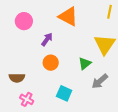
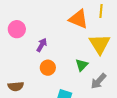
orange triangle: (68, 16) -> (78, 19), moved

